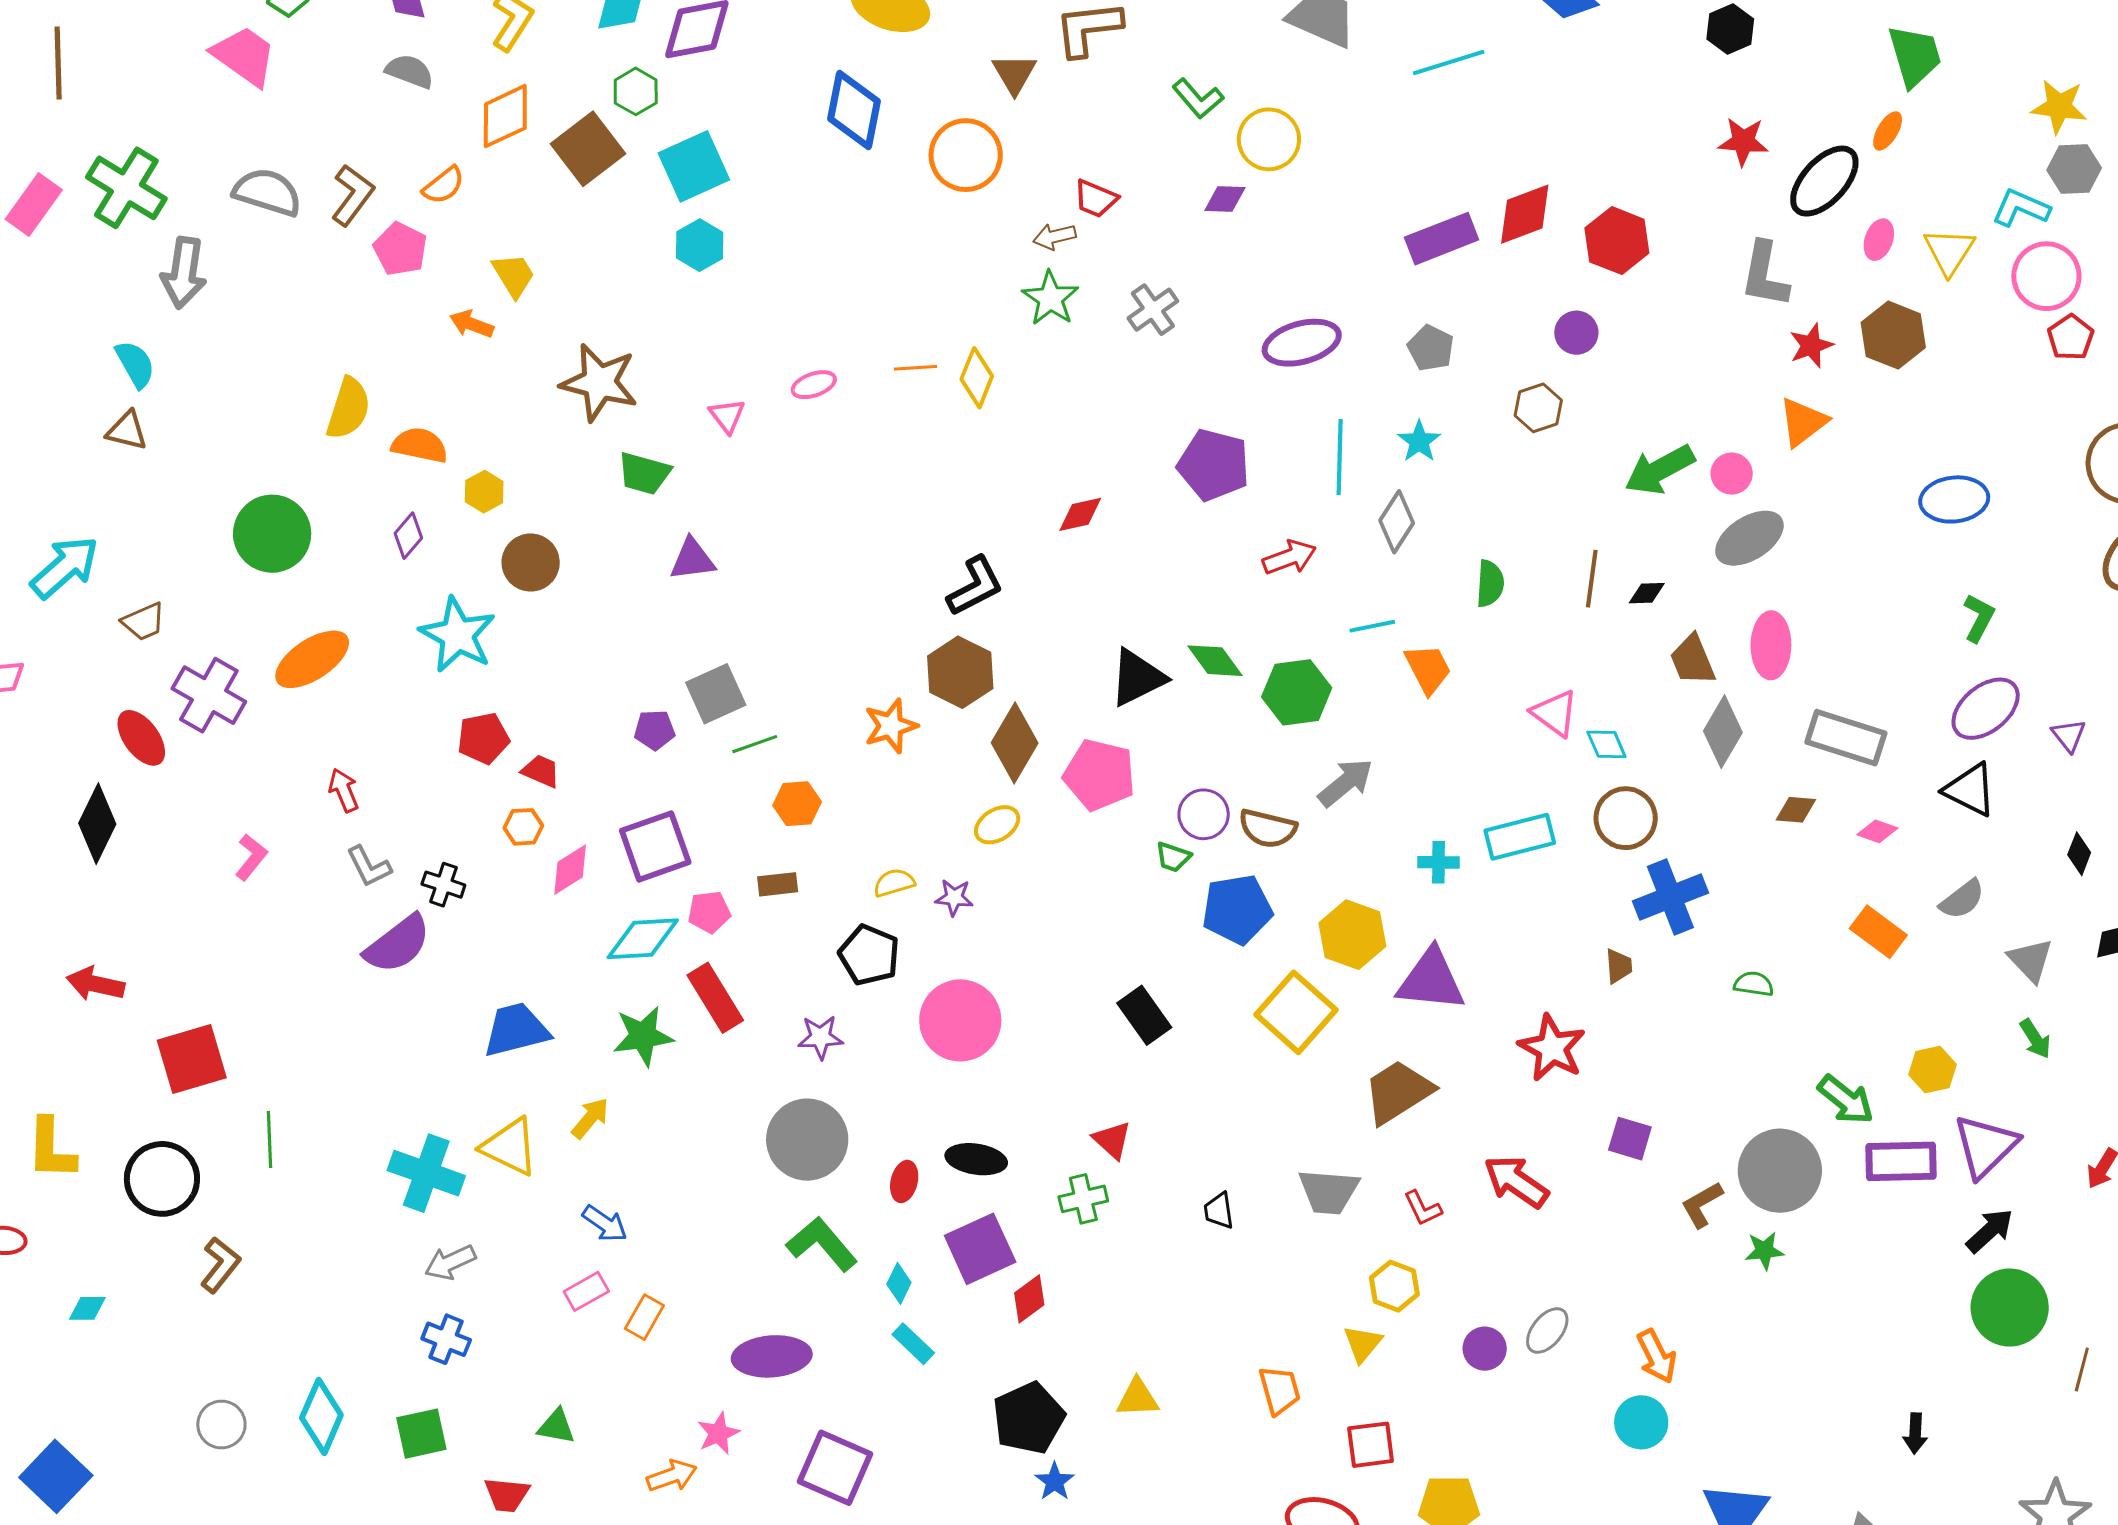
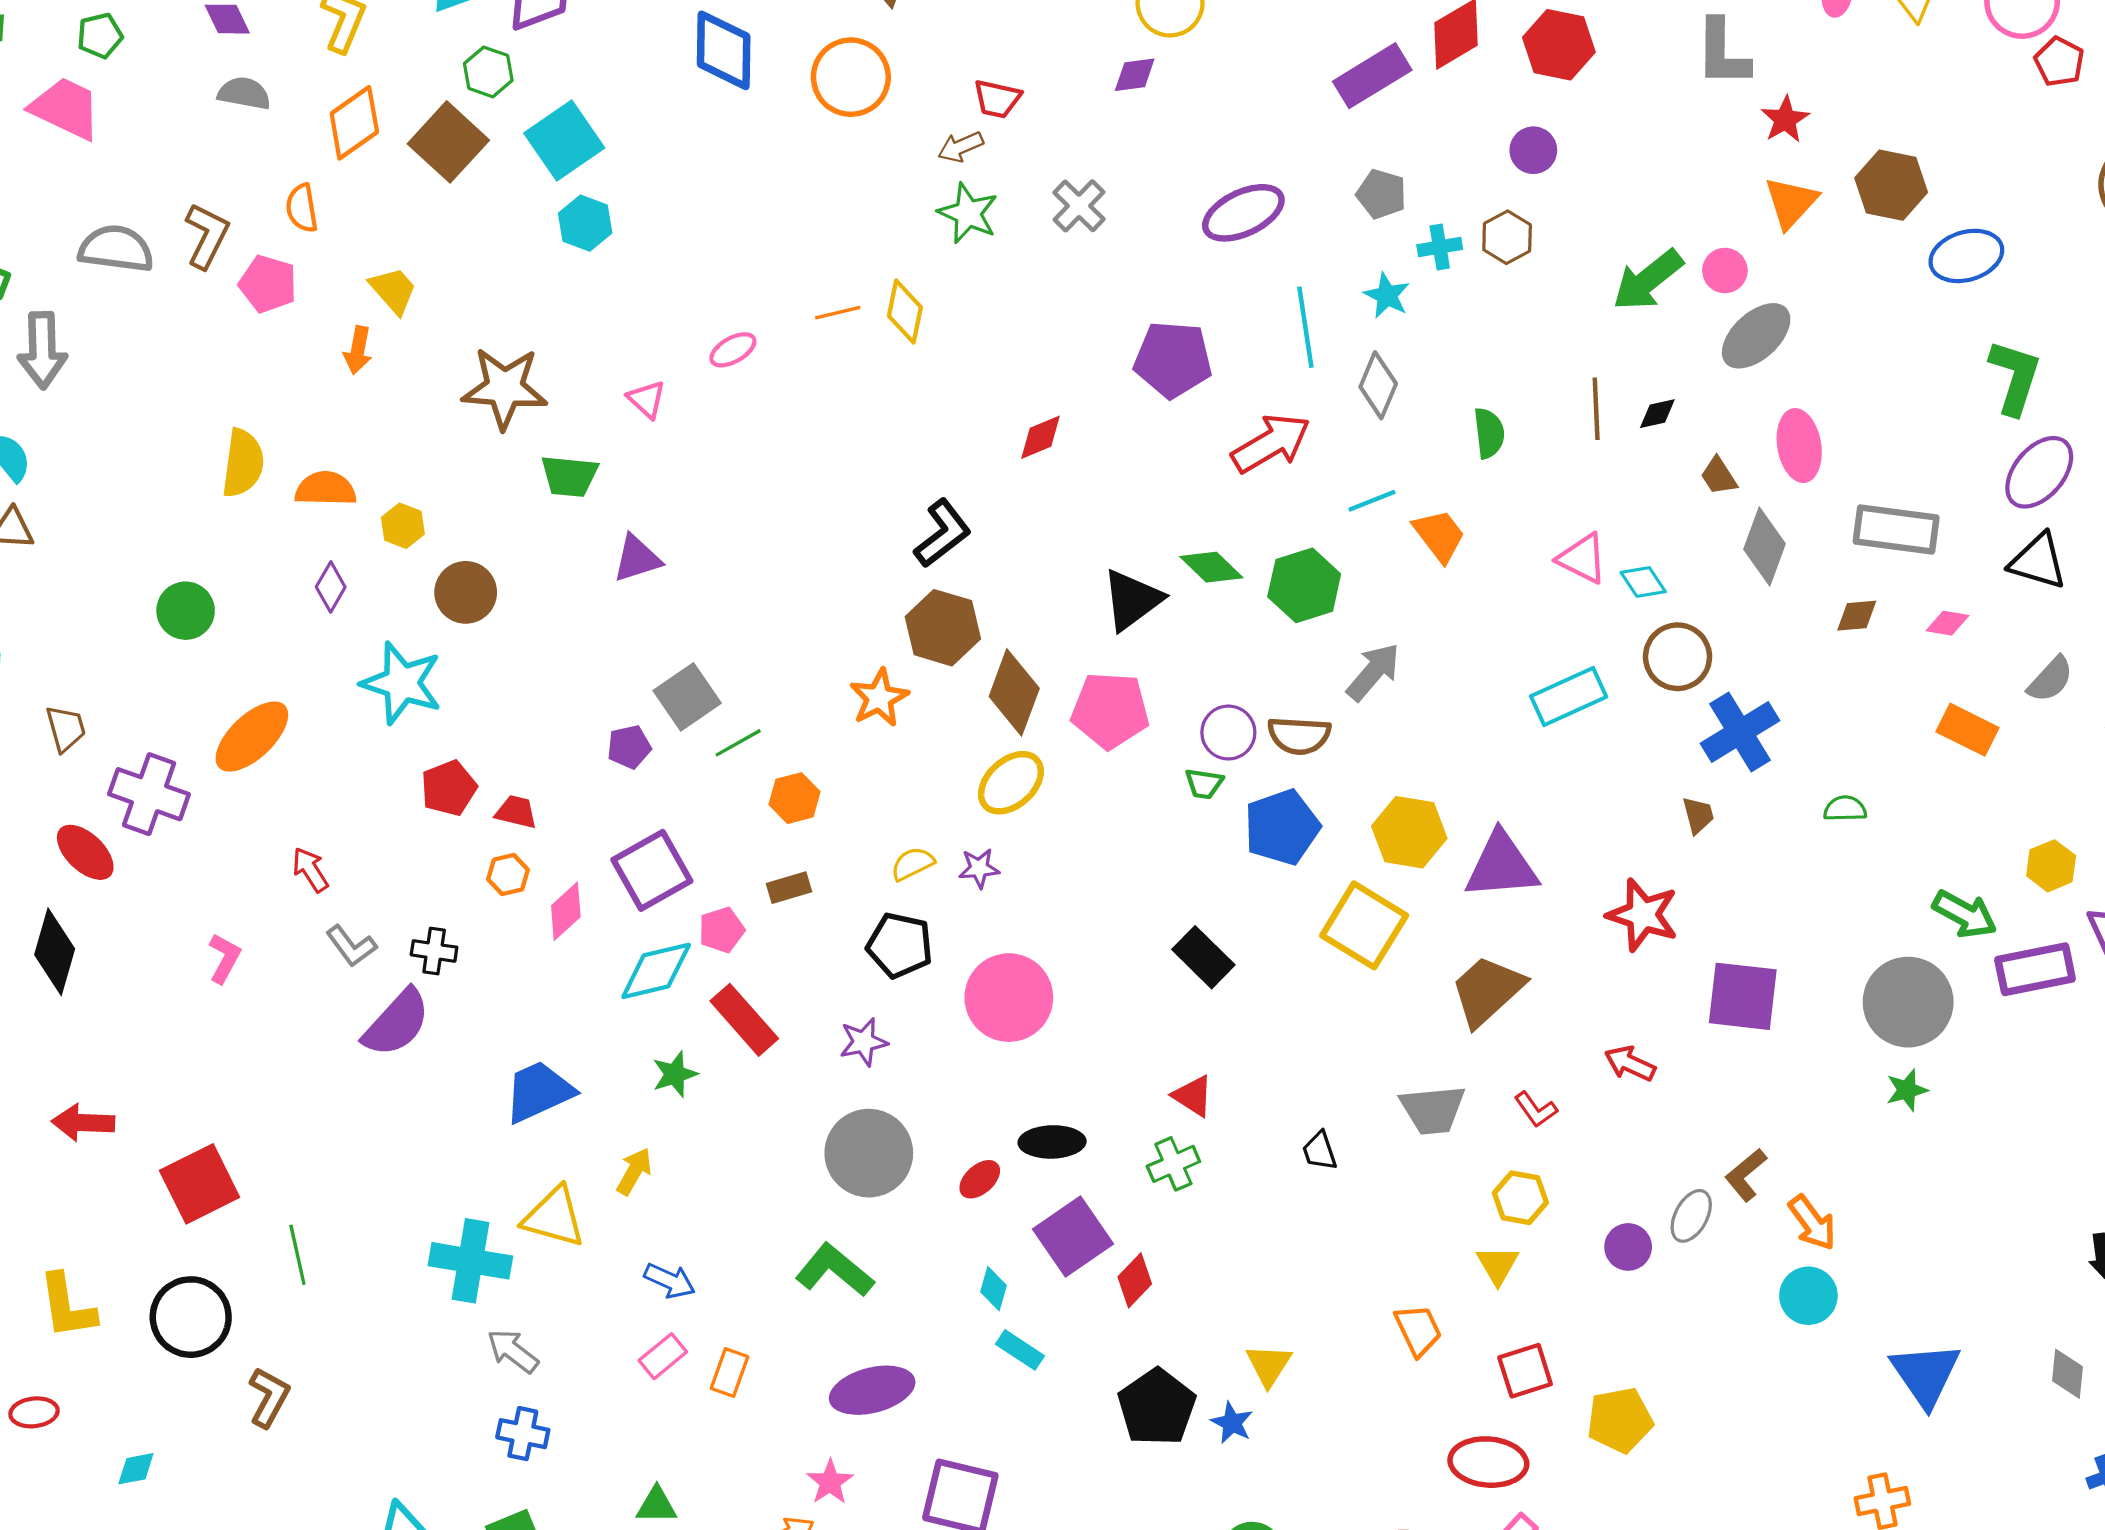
orange semicircle: (444, 185) -> (302, 208), turned 129
orange arrow: (472, 324) -> (358, 350), turned -90
brown hexagon: (1893, 335) -> (1891, 185), moved
green circle: (272, 534) -> (186, 611), size x0.7
red arrow: (1289, 557) -> (1271, 443), size x1.4
green L-shape: (1979, 618) -> (2015, 377), size x1.5
brown trapezoid: (144, 622) -> (66, 728), turned -72
brown trapezoid: (1693, 660) -> (1719, 476), size x0.7
yellow ellipse: (997, 825) -> (1011, 783), size x1.4
cyan cross: (1438, 862) -> (1440, 247), moved
green star: (643, 1036) -> (675, 1074), size x0.7
purple square: (1630, 1139) -> (1743, 996), size x1.6
red ellipse: (904, 1181) -> (980, 1179), turned 45
red arrow: (1516, 1182) -> (1630, 1064), size x0.7
brown L-shape: (1702, 1205) -> (1746, 1175), moved
green L-shape: (822, 1244) -> (835, 1270), moved
gray arrow: (450, 1262) -> (513, 1351), turned 72
yellow triangle: (1138, 1398) -> (1269, 1365), turned -45
blue star: (1055, 1481) -> (1232, 1423), moved

